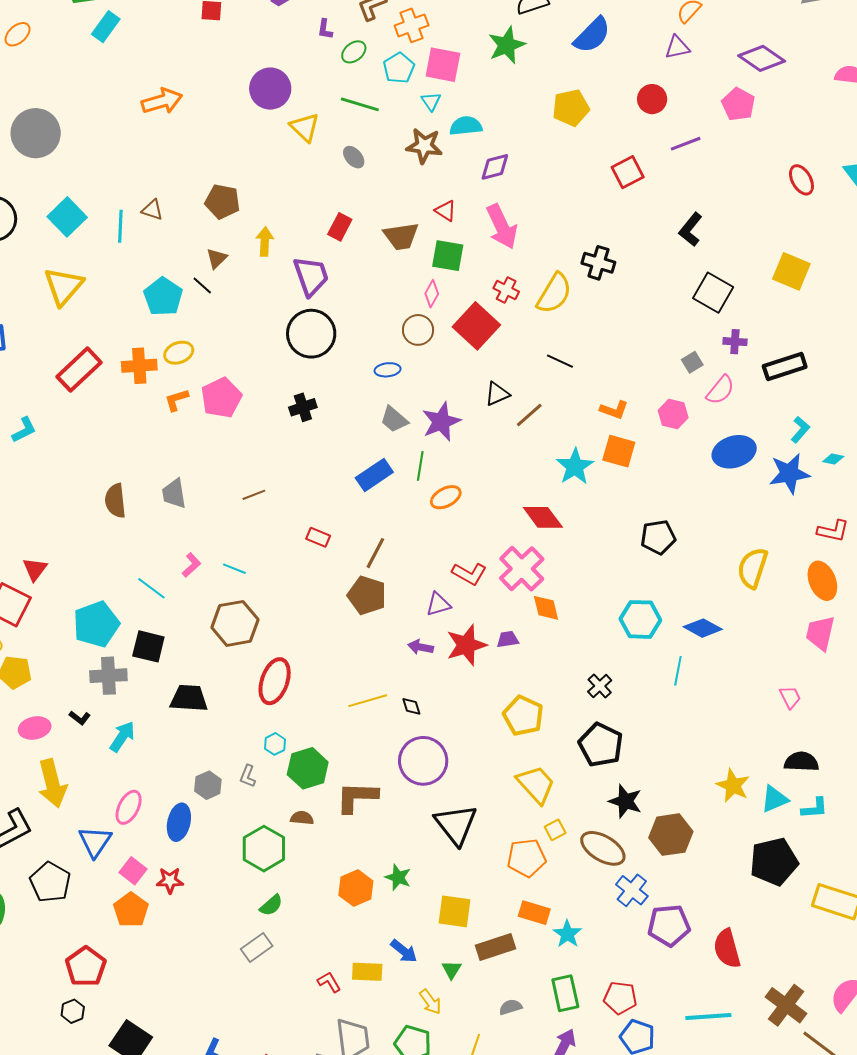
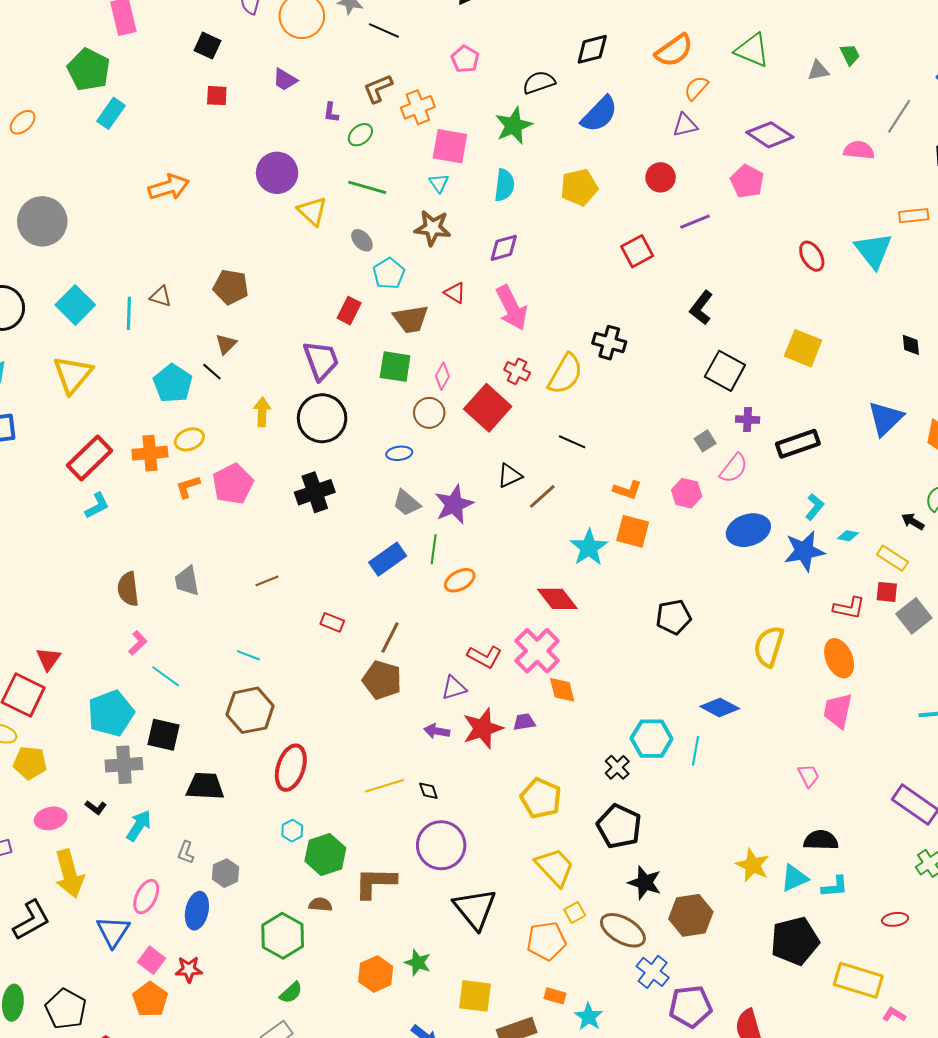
cyan pentagon: (399, 68) -> (389, 273), moved
cyan semicircle: (466, 126) -> (504, 185), moved, turned 104
yellow arrow: (265, 241) -> (262, 412), moved
green square: (448, 256) -> (395, 367), moved
black cross: (303, 407) -> (315, 492), size x1.4
cyan L-shape: (24, 430) -> (97, 506), moved
pink L-shape: (191, 565) -> (138, 643), moved
cyan hexagon: (640, 619) -> (652, 739), moved
gray L-shape: (248, 776) -> (186, 852), moved
black pentagon: (50, 882) -> (66, 1009), moved
orange rectangle: (534, 913) -> (555, 996), size x0.7

